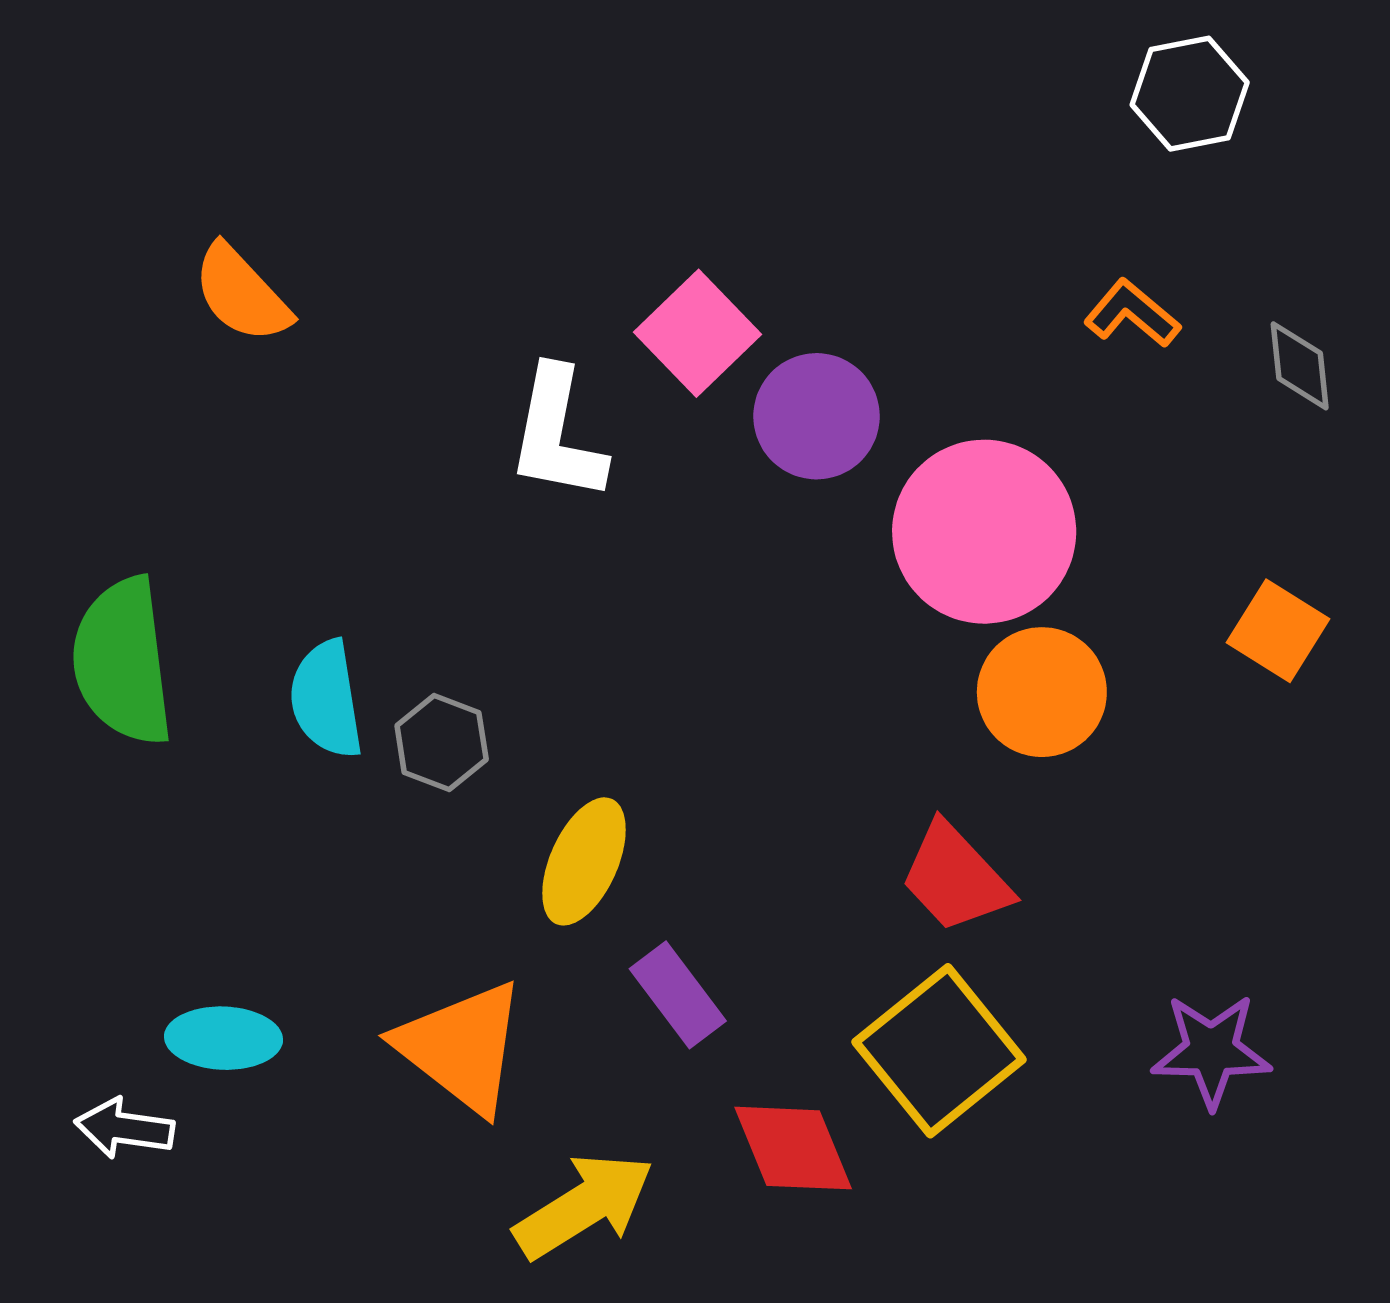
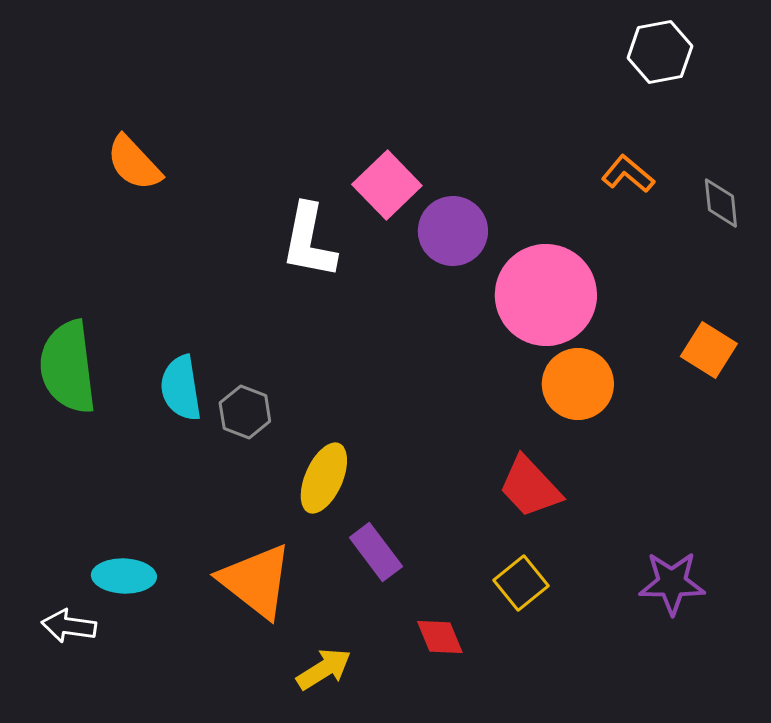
yellow square: (939, 1051) -> (521, 583), size x0.6
red diamond: (793, 1148) -> (440, 637), size x0.7
yellow arrow: (584, 1206) -> (324, 669), size x0.7

